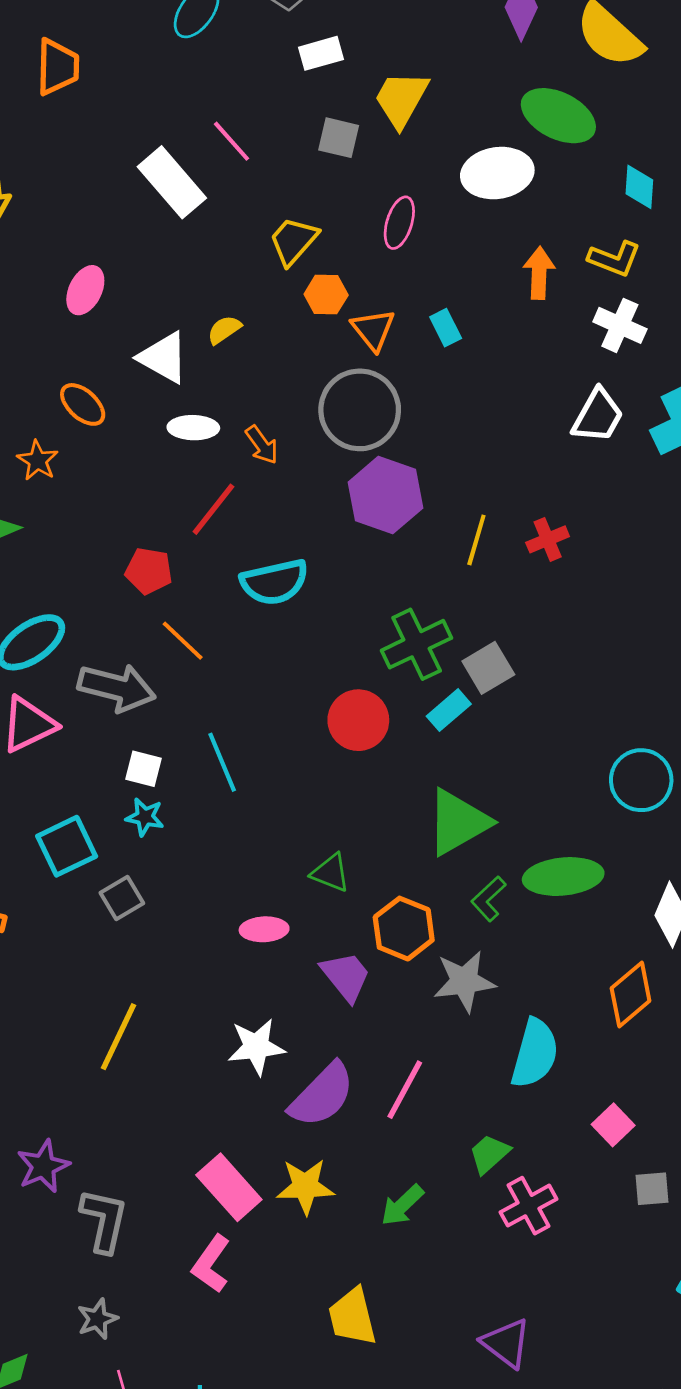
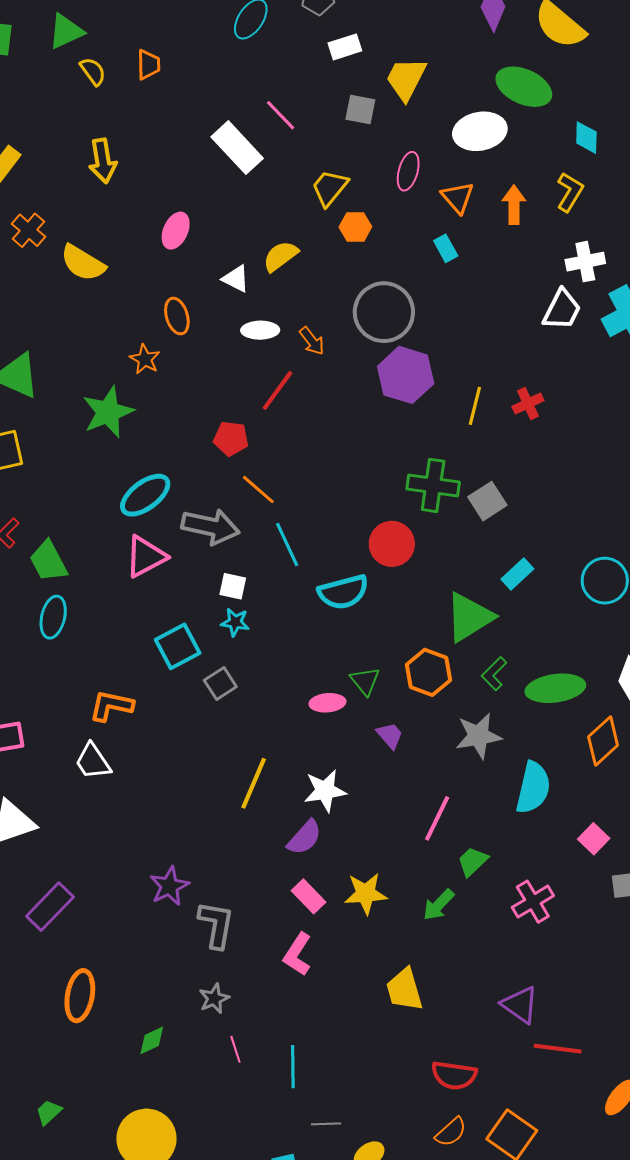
orange trapezoid: (58, 67) -> (148, 65), size x0.7
yellow L-shape: (614, 259) -> (570, 192), turned -78
white cross: (620, 325) -> (585, 262), moved, turned -33
yellow semicircle: (224, 330) -> (280, 256), size x1.4
orange triangle: (373, 330) -> (458, 197), moved
white triangle: (163, 358) -> (236, 279), size x0.7
orange ellipse: (83, 404) -> (177, 316), turned 33
cyan semicircle: (274, 582) -> (343, 592), moved
green cross: (417, 644) -> (433, 485), turned 36
cyan rectangle: (449, 710) -> (517, 574), moved
cyan line: (222, 762) -> (287, 544), moved
green triangle: (331, 873) -> (365, 681), moved, turned 32
green ellipse: (563, 877) -> (555, 688), moved
orange hexagon: (404, 929) -> (429, 672), moved
purple trapezoid: (346, 976) -> (390, 735), size x0.7
yellow line: (119, 1037) -> (254, 783), moved
purple semicircle: (322, 1095) -> (304, 837), moved, size x0.7
green trapezoid: (489, 1154) -> (473, 861), moved
pink rectangle: (229, 1187) -> (309, 896), size x0.7

